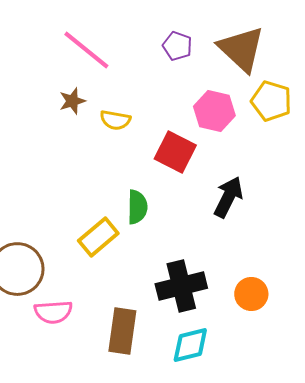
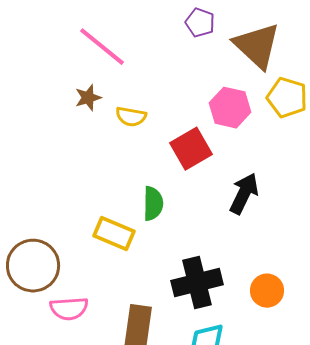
purple pentagon: (177, 46) -> (200, 23), moved
red square: (175, 152) -> (191, 149), turned 33
yellow rectangle: (98, 237) -> (114, 234), turned 63

